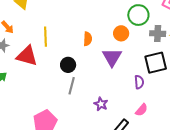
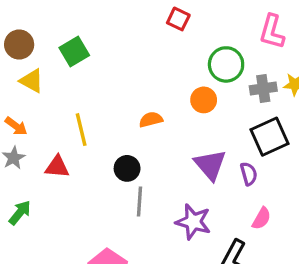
orange semicircle: (88, 39) -> (151, 120), turned -96
red triangle: (27, 56) -> (57, 167), size x0.7
purple triangle: (112, 57) -> (210, 165), moved
purple star: (101, 104) -> (193, 222), size x1.5

